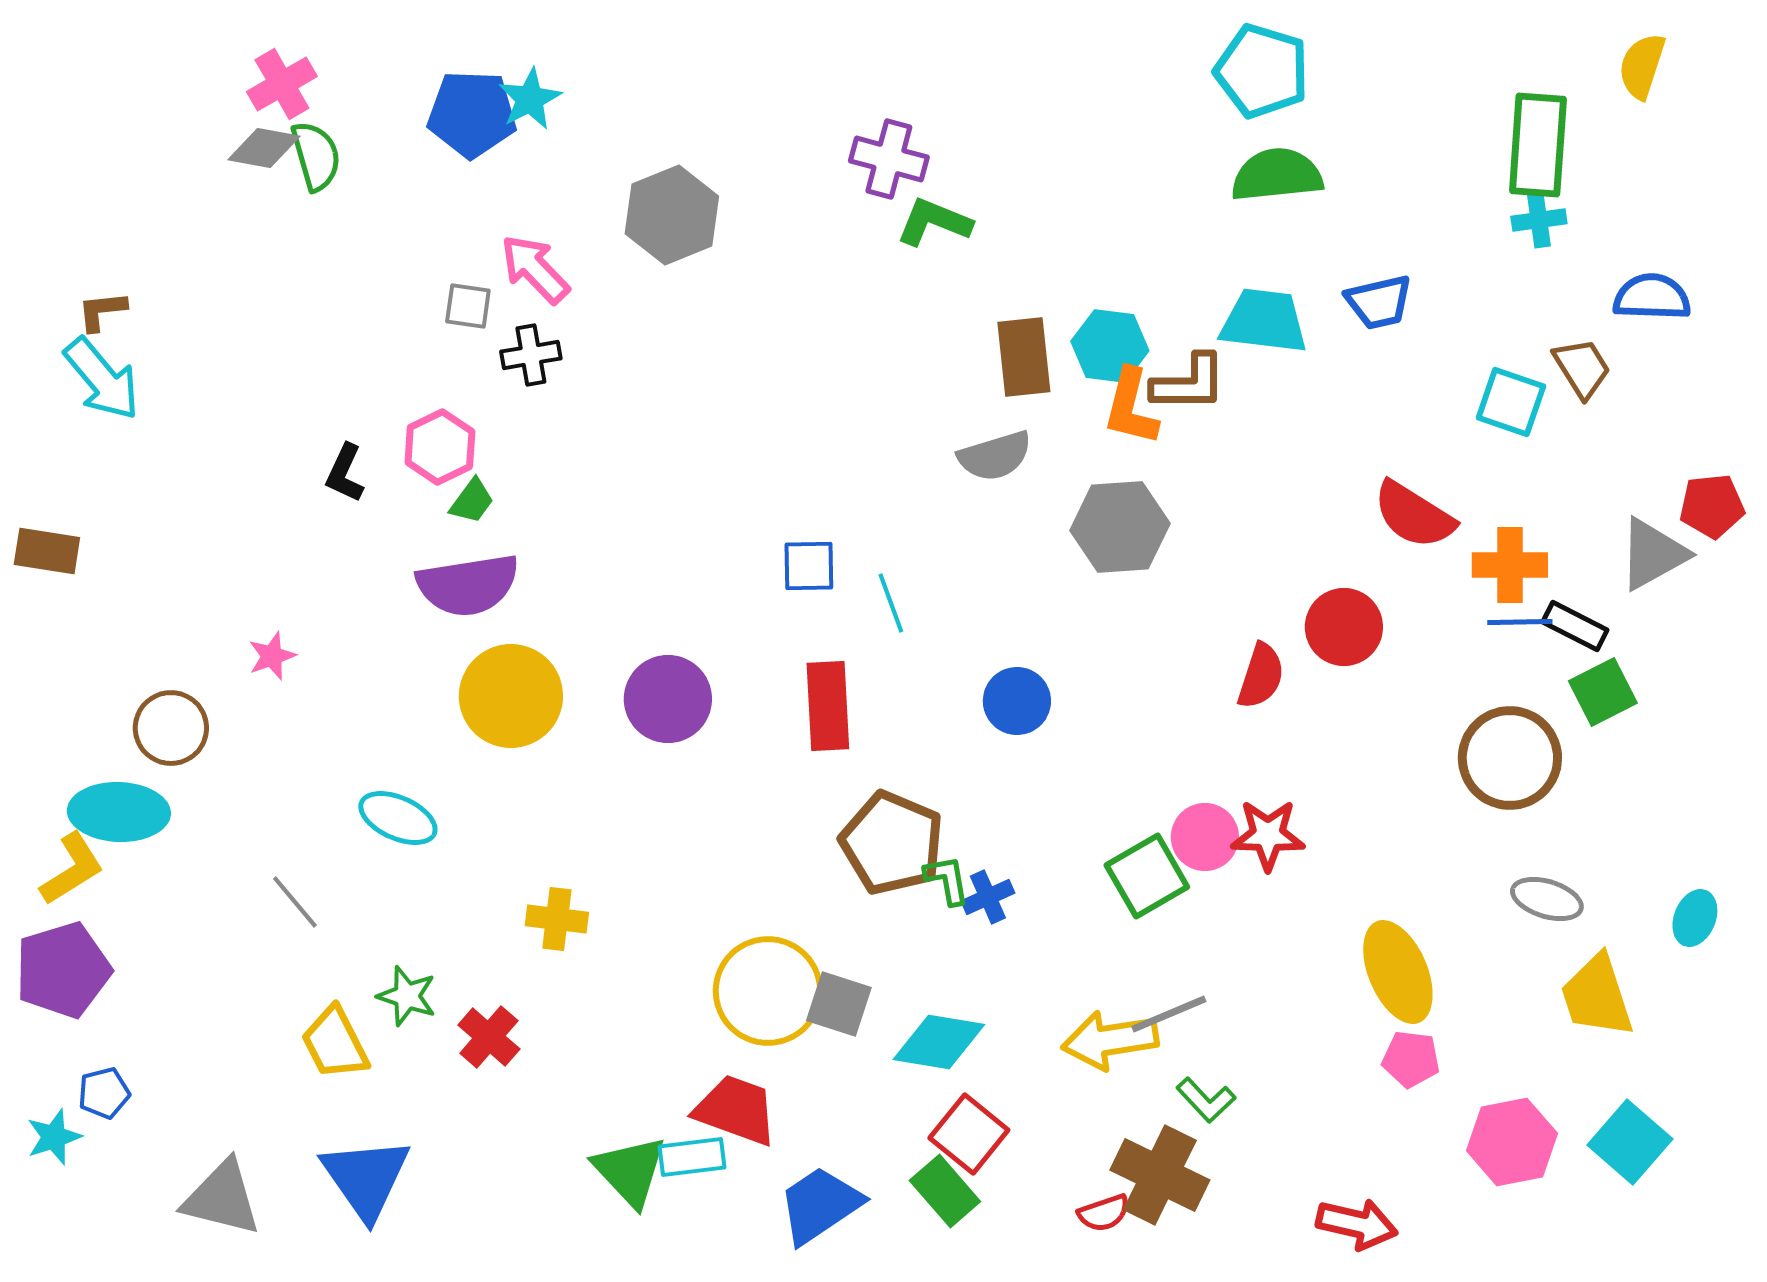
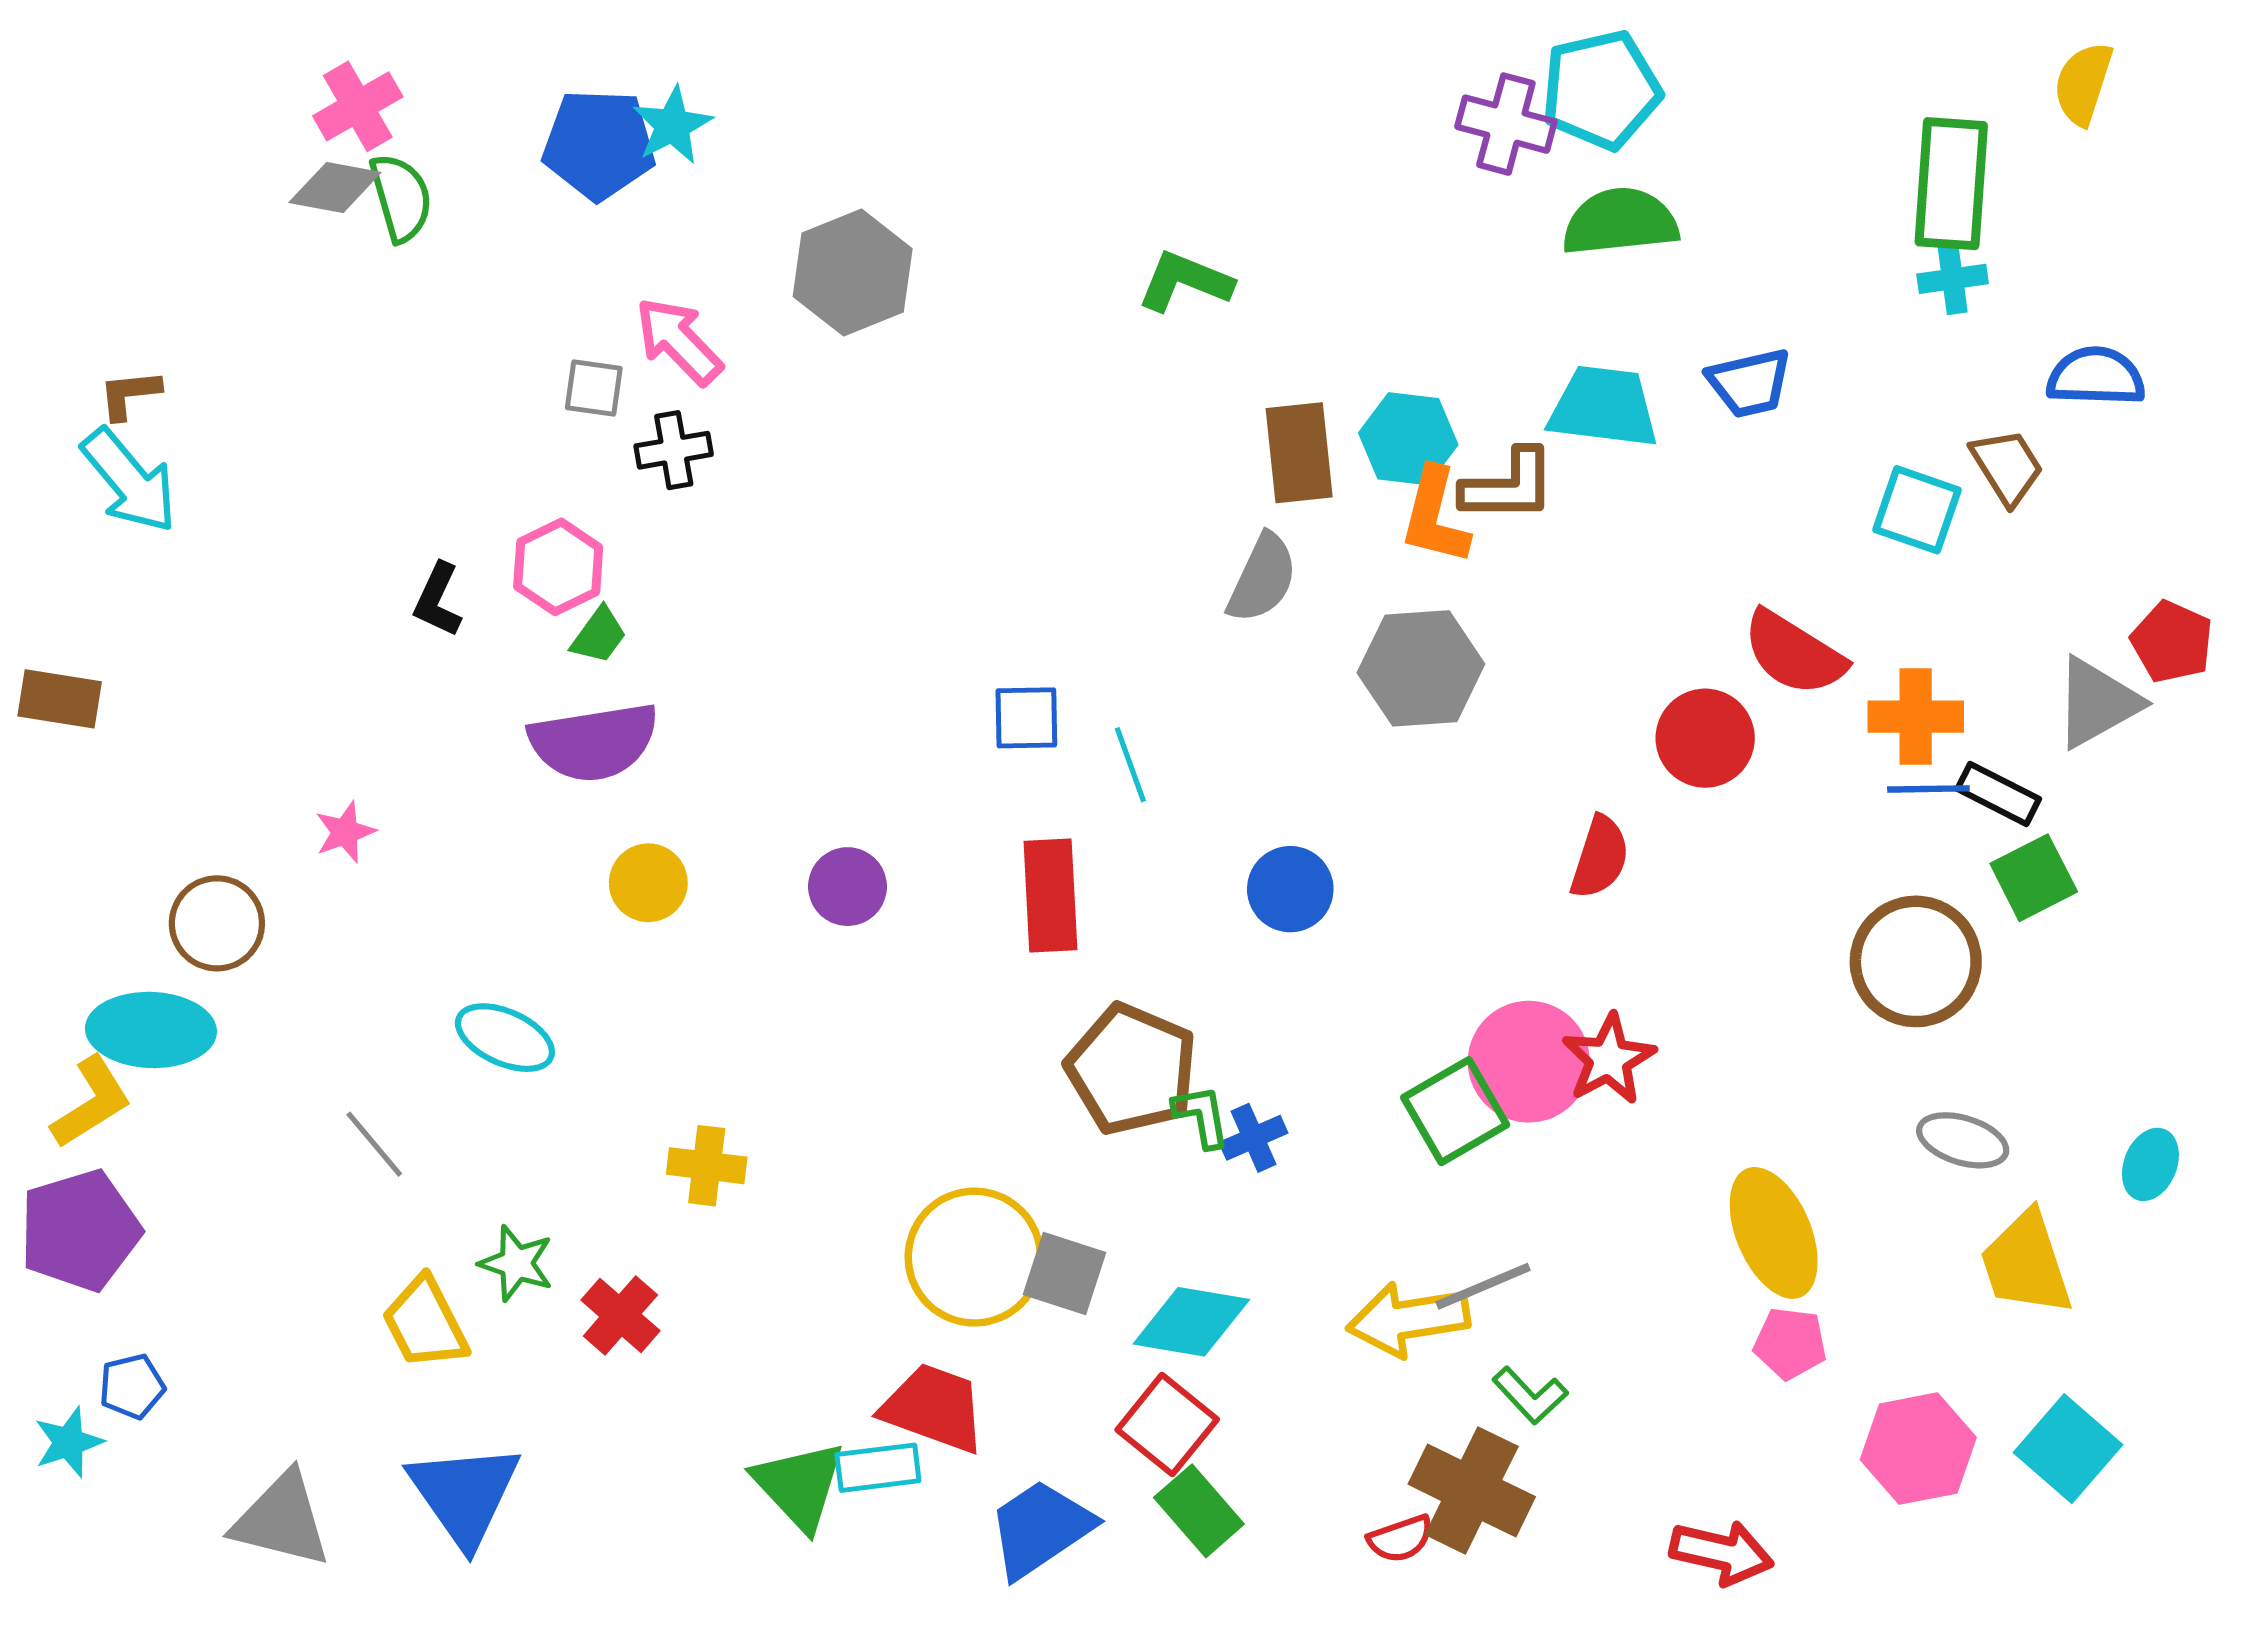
cyan pentagon: (1262, 71) -> (1601, 90), turned -30
purple cross: (889, 159) -> (1506, 124), moved
gray semicircle: (995, 456) -> (1262, 578), turned -48
red pentagon: (1712, 506) -> (2172, 642), turned 30
red circle: (1344, 627) -> (1705, 738), moved
yellow circle: (511, 696) -> (648, 883), size x0.6
purple circle: (668, 699) -> (847, 887), size x0.7
red star: (1268, 835) -> (1609, 1059), turned -30
pink circle: (1205, 837) -> (1529, 1062), size x1.4
red square: (969, 1134) -> (1167, 1425), moved

